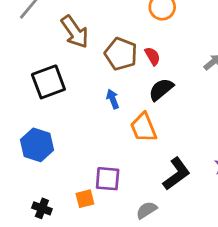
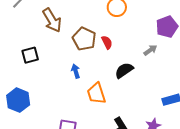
black square: (48, 82) -> (30, 55), size x0.7
black semicircle: (161, 89) -> (124, 70), moved

